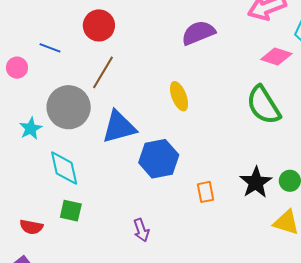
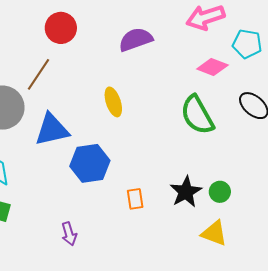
red circle: (99, 25) -> (61, 28), moved

